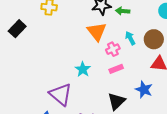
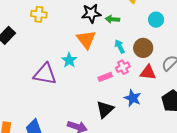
pink cross: (113, 49) -> (123, 67), moved
cyan star: (83, 69) -> (69, 60), moved
purple triangle: (61, 94) -> (45, 74), moved, turned -30

